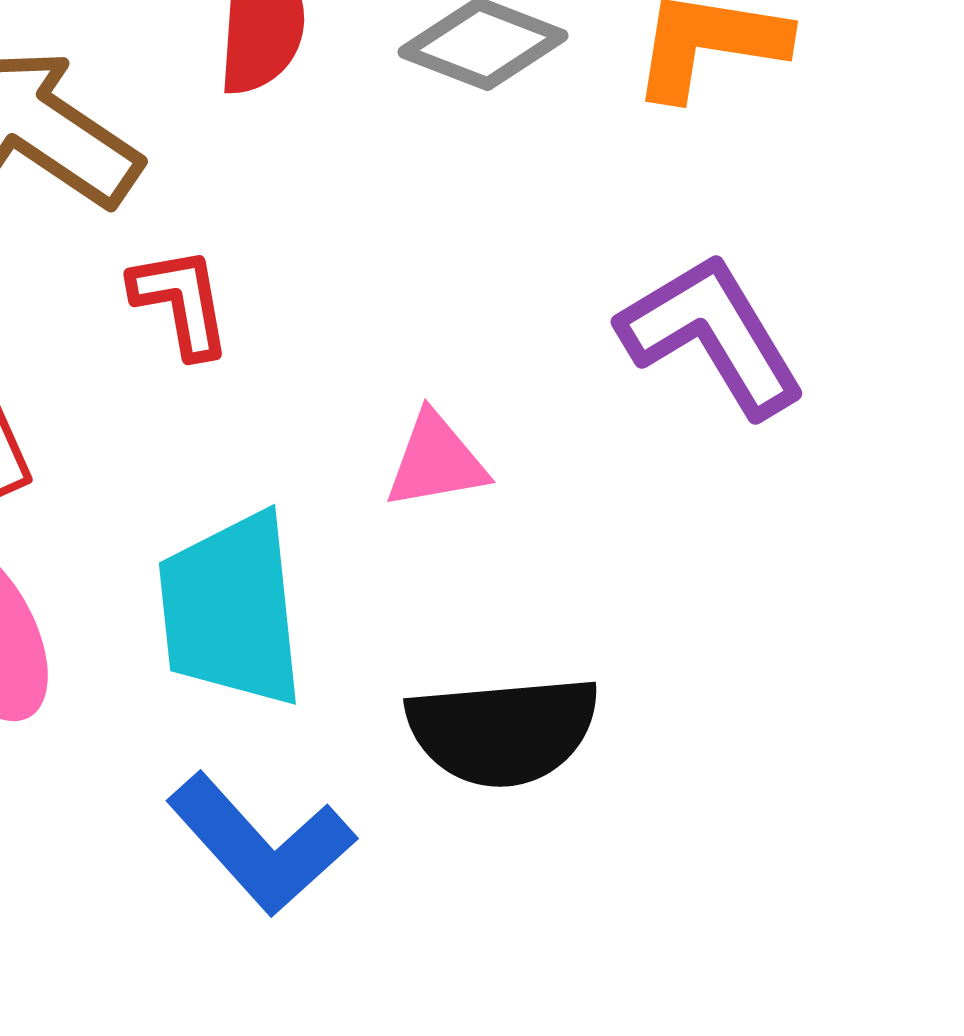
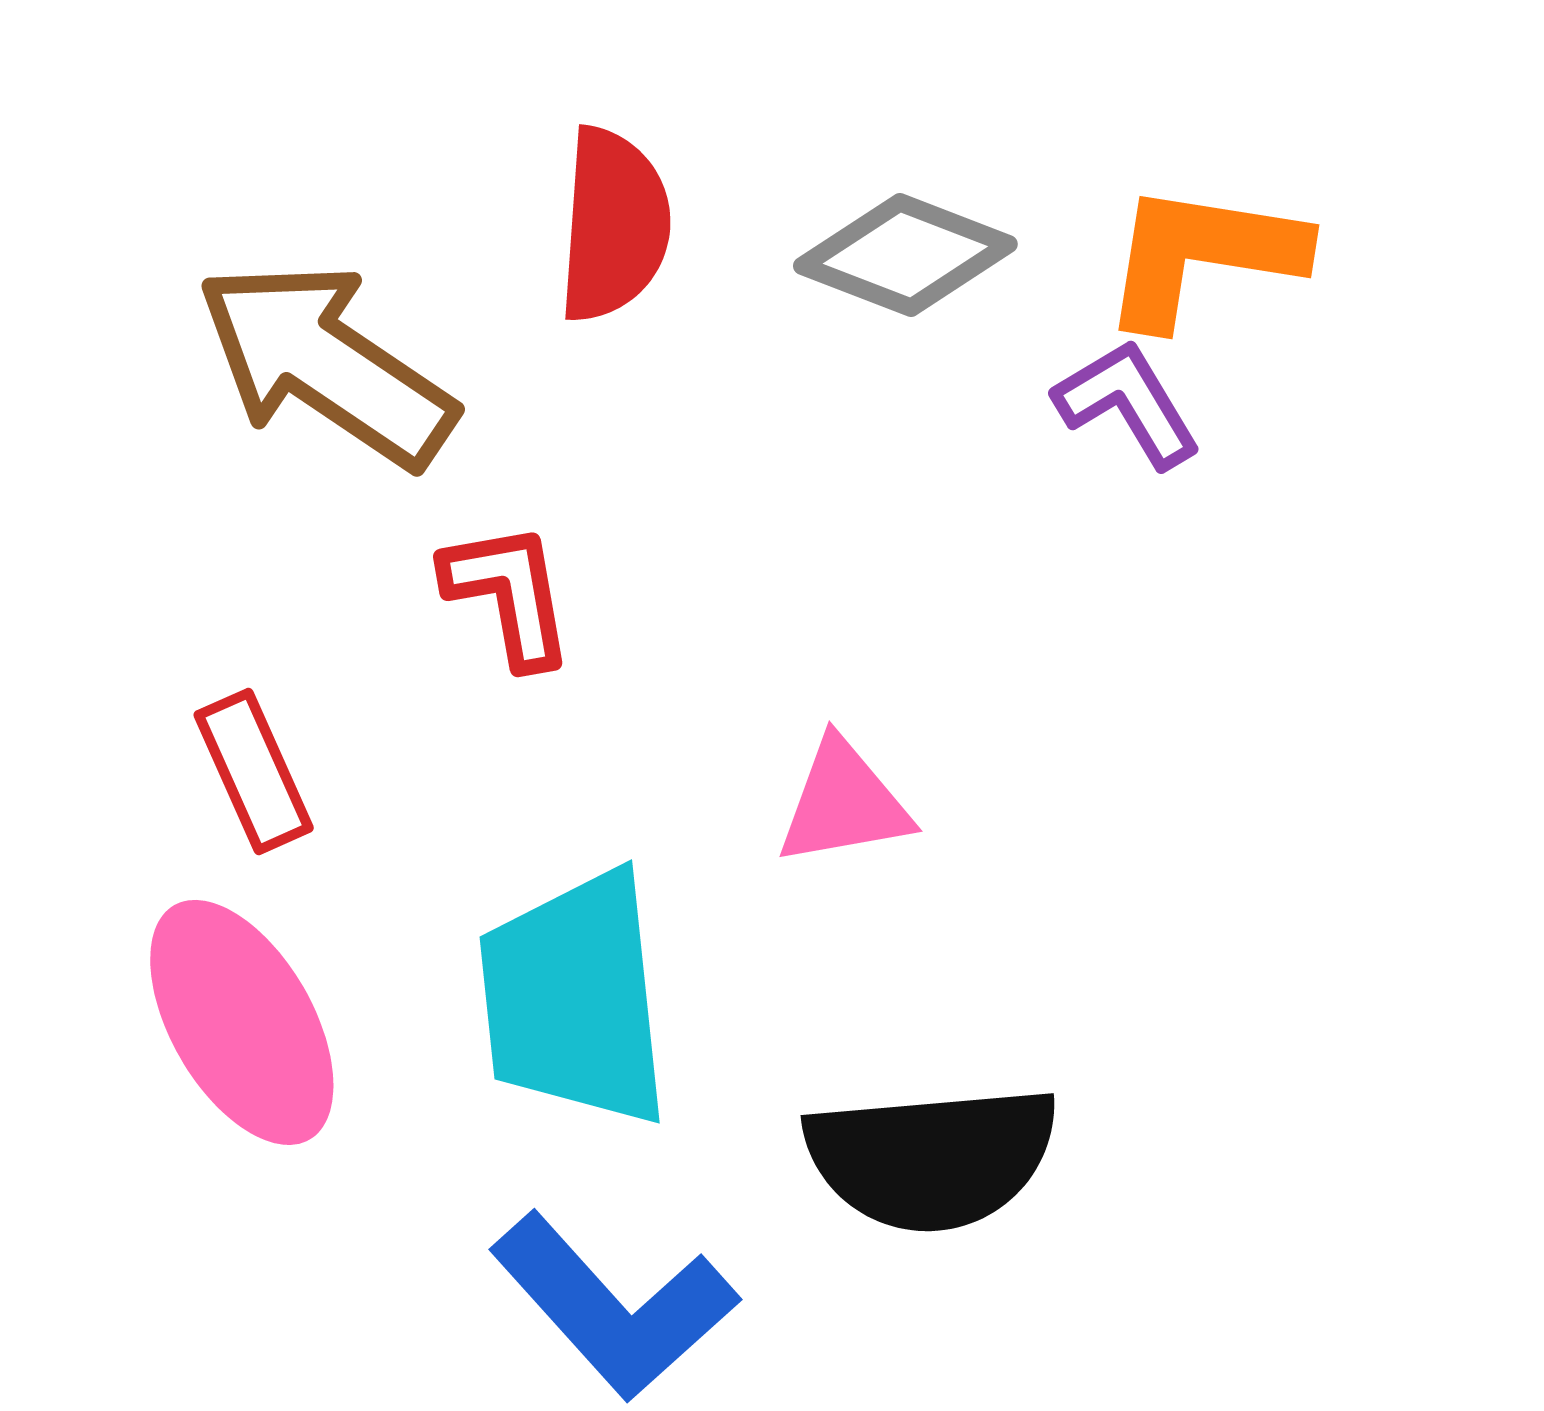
purple L-shape: (712, 335) -> (1128, 403), moved, size x0.6

